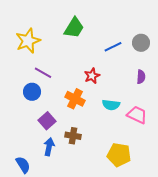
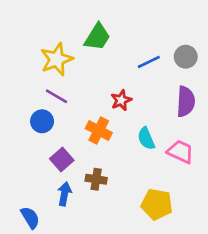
yellow star: (28, 41) -> (57, 59), moved
purple semicircle: (141, 77) -> (186, 102), size x1.6
cyan semicircle: (111, 105) -> (146, 138), turned 60

